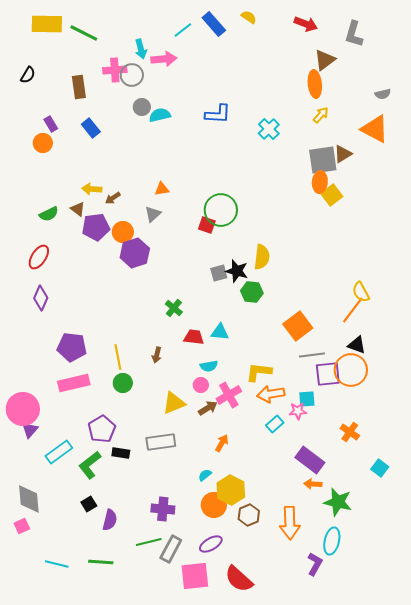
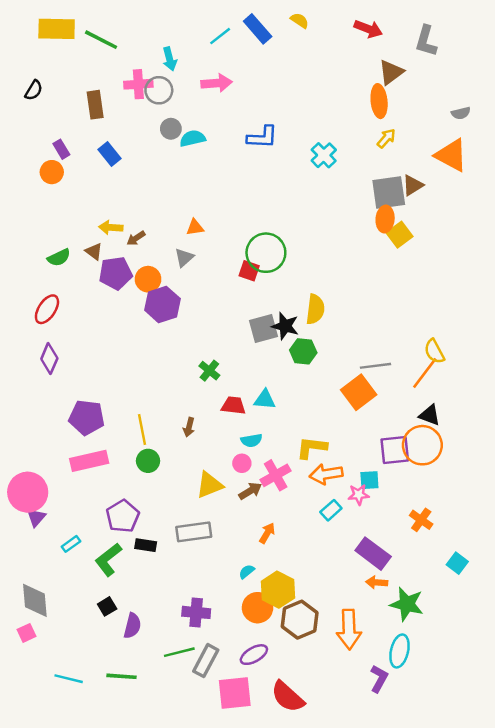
pink arrow: (164, 59) -> (217, 83), moved
gray square: (219, 273) -> (264, 329), size x1.4
gray line: (312, 355) -> (375, 366), moved
cyan rectangle: (59, 452) -> (71, 544), size x0.6
brown hexagon: (249, 515) -> (300, 620), size x1.4

